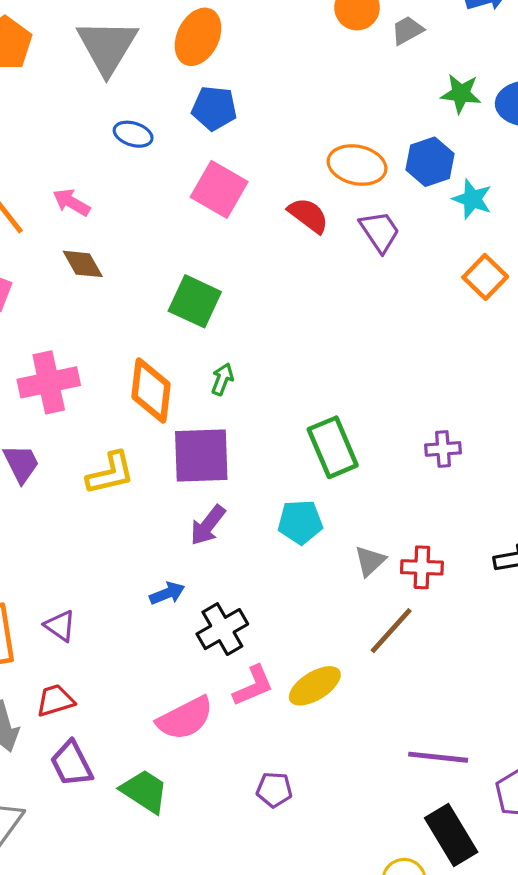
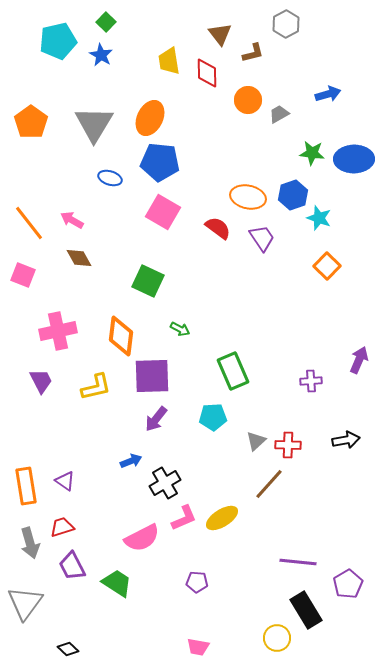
blue pentagon: (214, 108) -> (160, 162), size x1.4
green arrow: (222, 379) -> (180, 329), moved, turned 96
purple cross: (443, 449) -> (311, 381), moved

